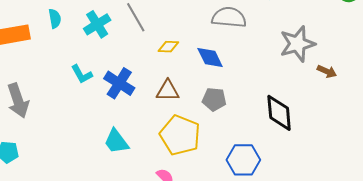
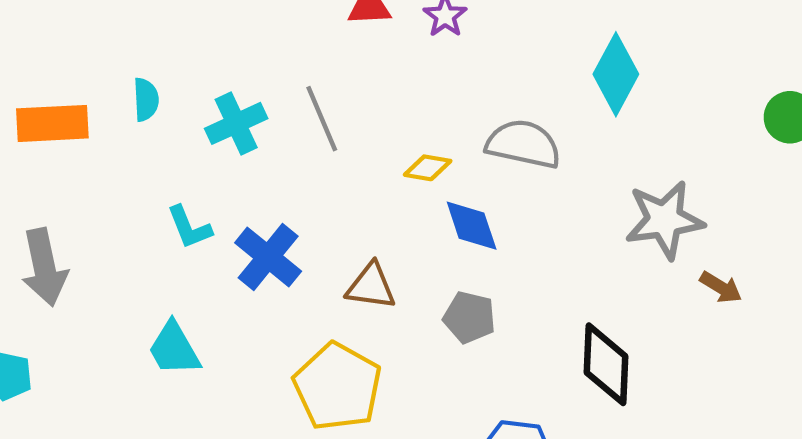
yellow diamond: (168, 47) -> (428, 168), moved
yellow pentagon: (180, 135) -> (338, 387), moved
cyan trapezoid: (116, 141) -> (174, 349), moved

